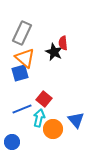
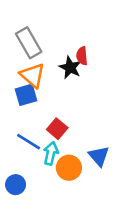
gray rectangle: (22, 33) -> (29, 43), turned -55
blue line: (22, 109) -> (29, 142), turned 54

